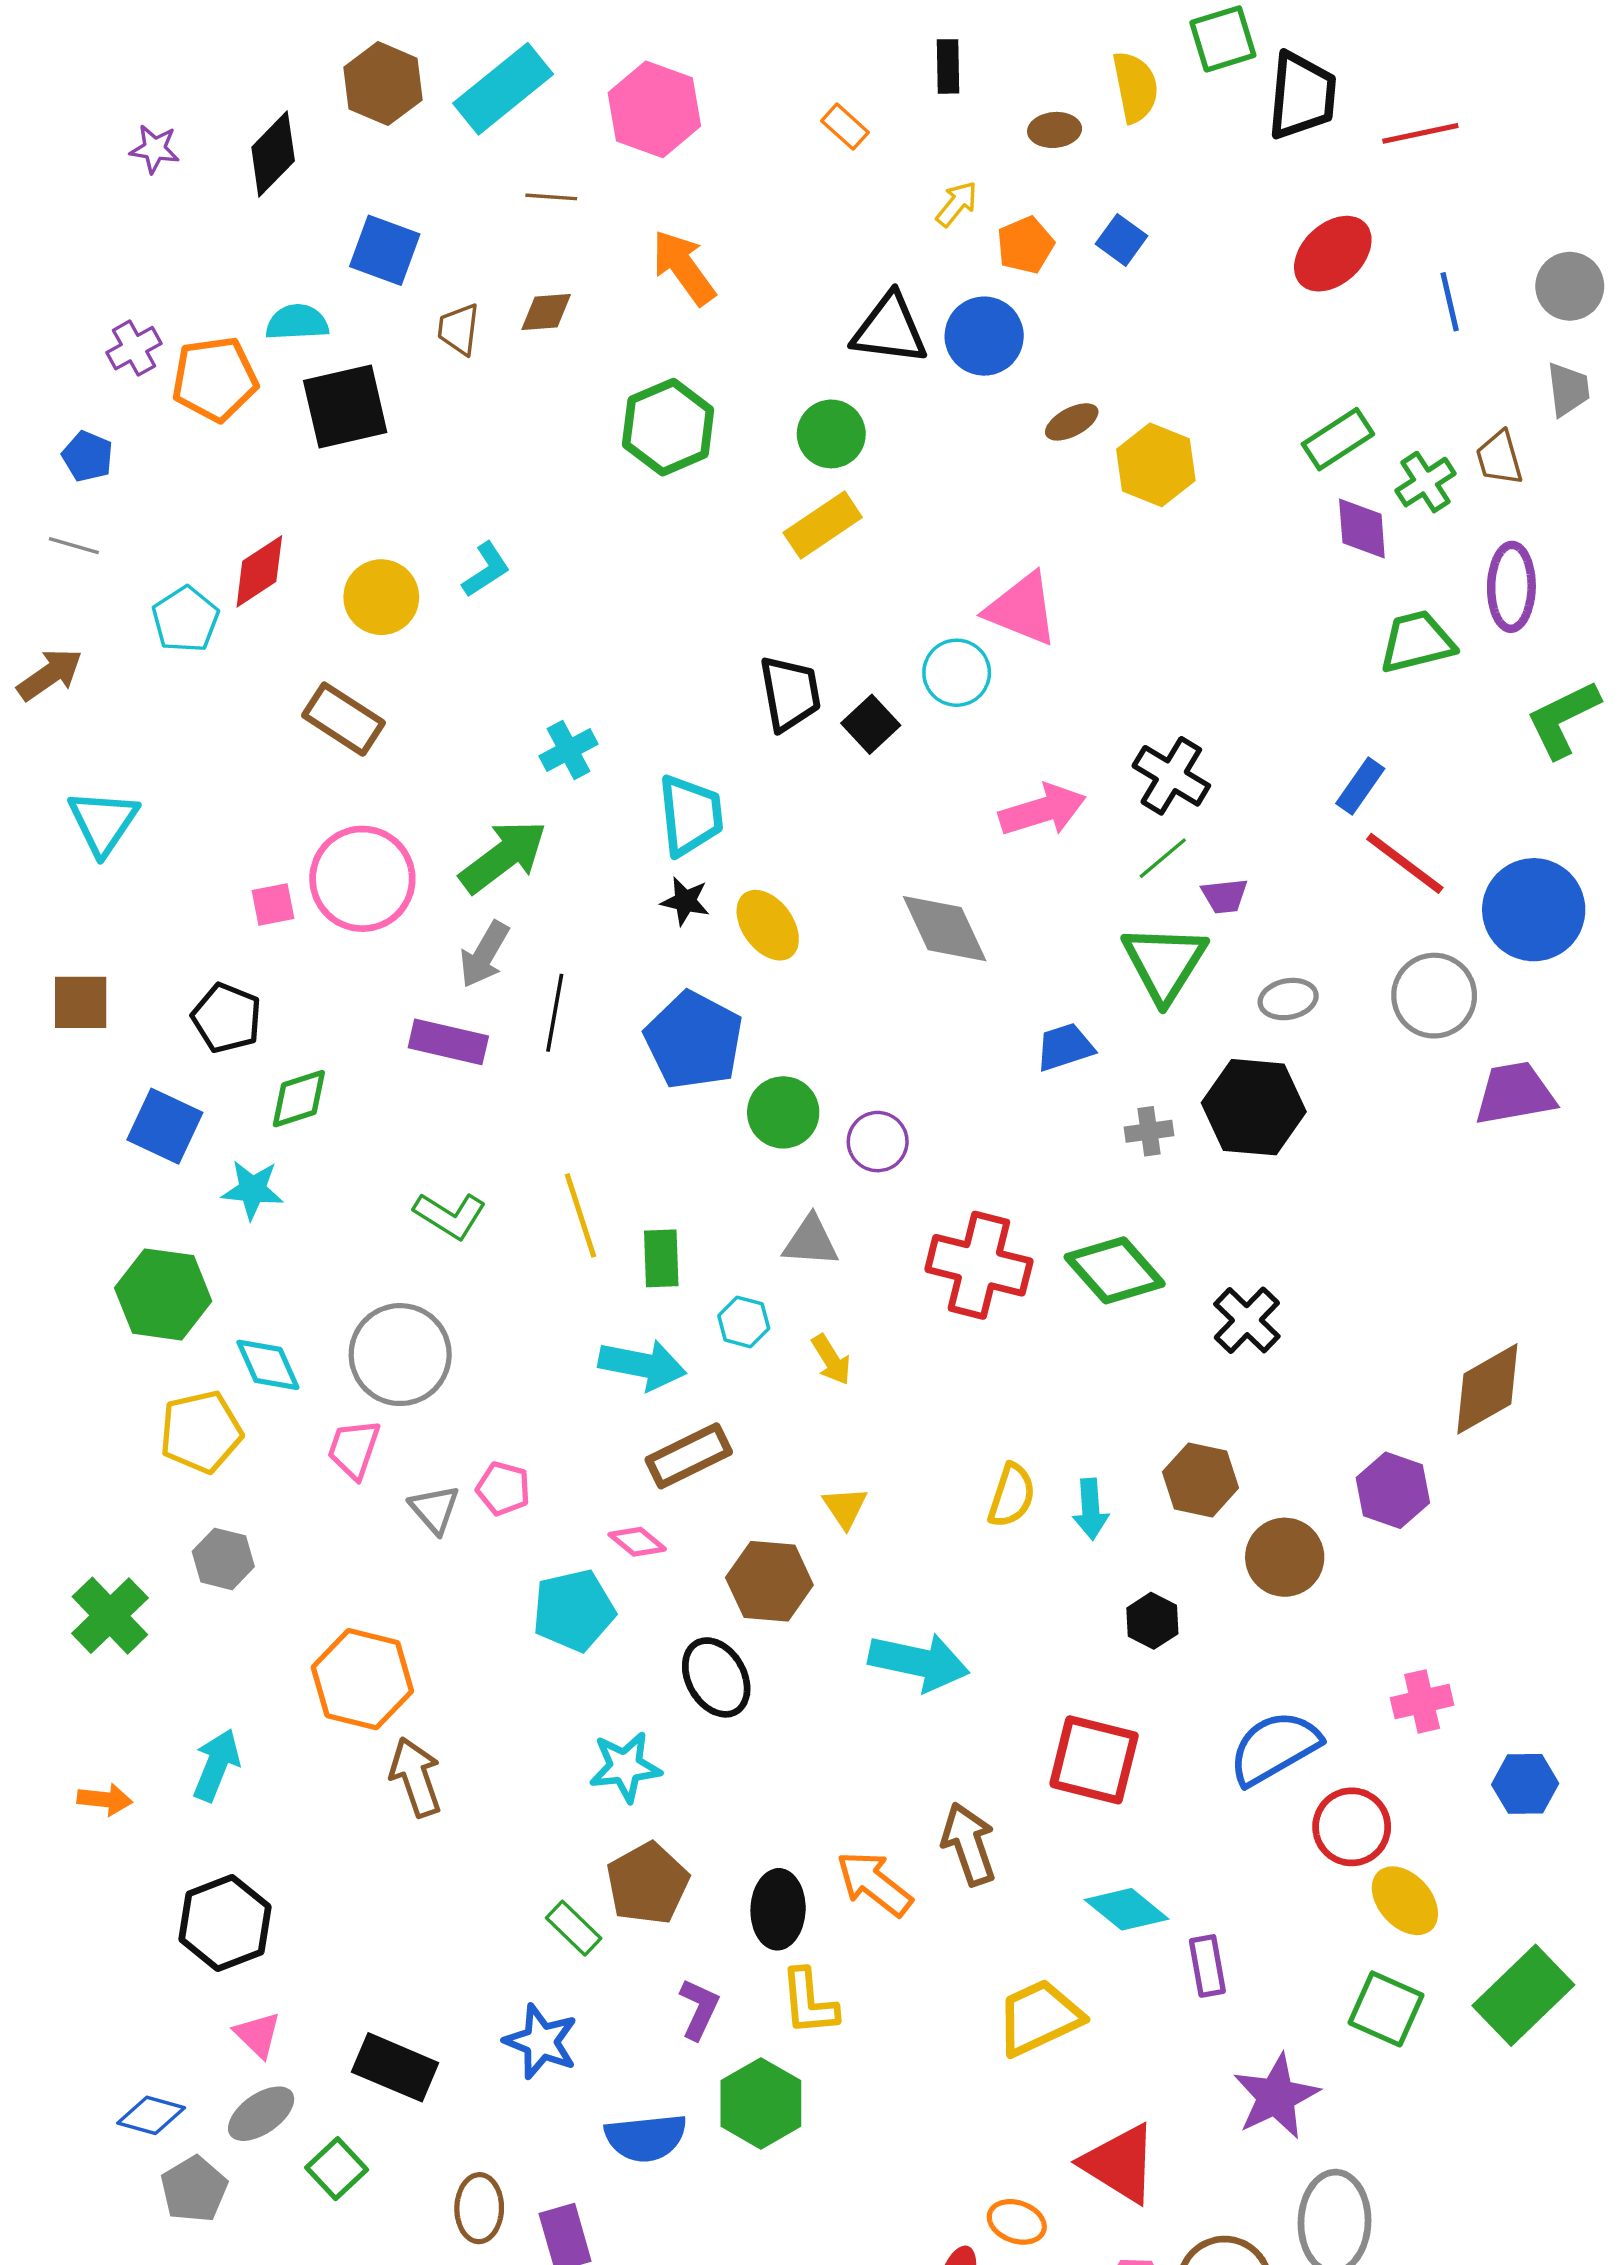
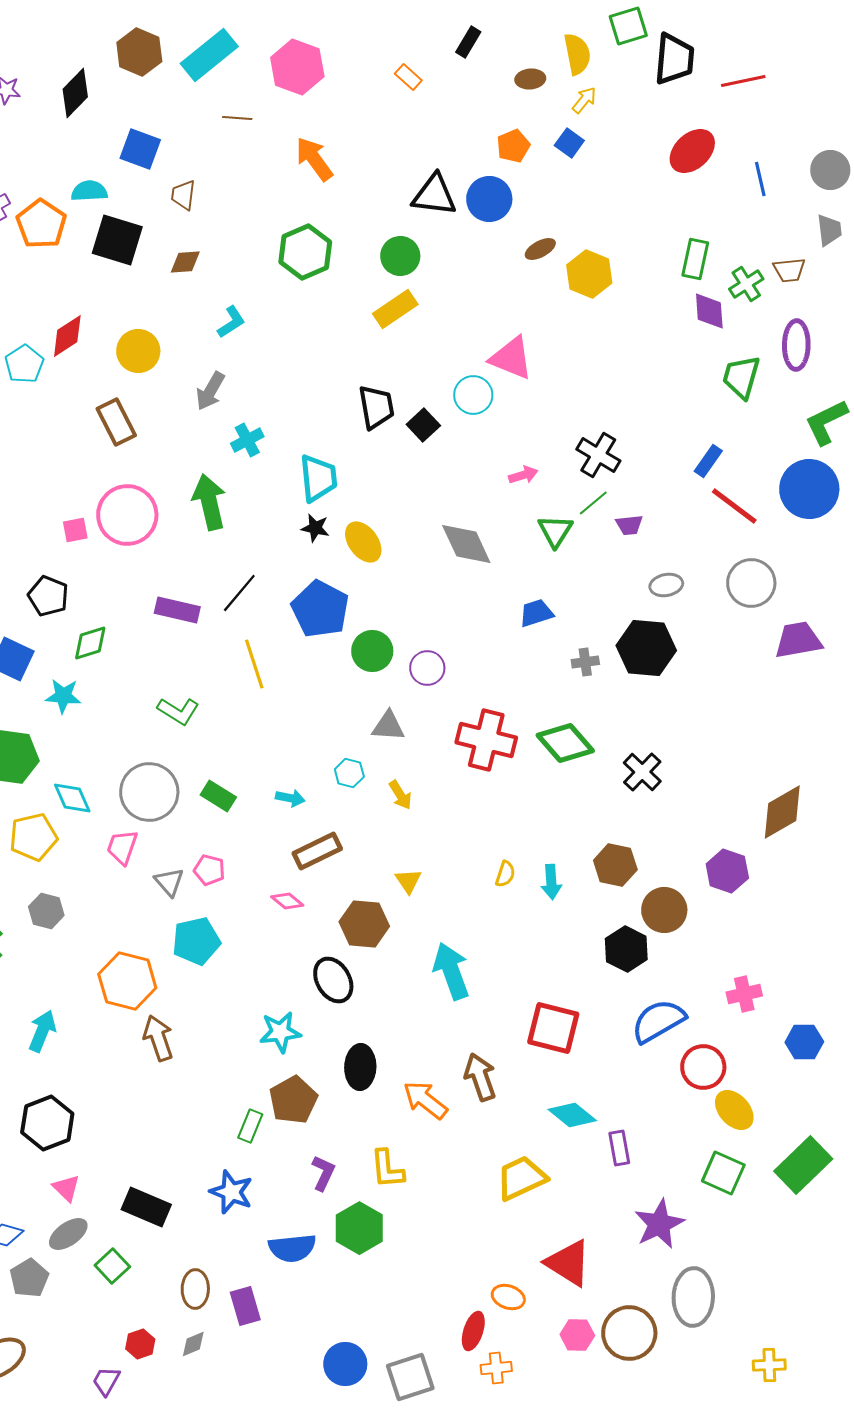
black rectangle: (948, 66) -> (468, 42), turned 32
yellow arrow: (957, 204) -> (584, 100), moved
brown diamond: (546, 312) -> (185, 262), moved
orange pentagon: (215, 379) -> (41, 224), turned -30
black square: (345, 406) -> (117, 240), turned 30
green rectangle: (1338, 439) -> (695, 259), turned -45
brown trapezoid: (1499, 458) -> (789, 270), turned -80
cyan L-shape: (486, 570) -> (231, 322), moved
green trapezoid: (1417, 642) -> (741, 377), turned -60
brown rectangle: (343, 719) -> (116, 422), turned 30
pink arrow: (1043, 810) -> (523, 475), size x0.6
green arrow: (503, 856) -> (209, 502), turned -66
blue circle: (1534, 910) -> (809, 489), moved
gray arrow: (484, 954) -> (210, 391), moved
green triangle: (1164, 963) -> (555, 531), moved, size x0.7
black line: (555, 1013) -> (239, 593), turned 30
yellow line: (581, 1215) -> (254, 664), moved
green rectangle: (661, 1258) -> (218, 796), moved, turned -56
cyan arrow: (642, 1365) -> (290, 798), size x0.6
yellow semicircle: (1012, 1495) -> (505, 874), size x0.7
cyan pentagon: (574, 1610) -> (196, 941), moved
black hexagon: (1152, 1621) -> (626, 949), moved, size x1.4
cyan arrow: (919, 1662) -> (451, 971), turned -122
black ellipse: (778, 1909) -> (360, 1067), moved
green rectangle: (574, 1928) -> (250, 1126), turned 68

